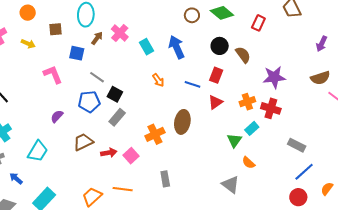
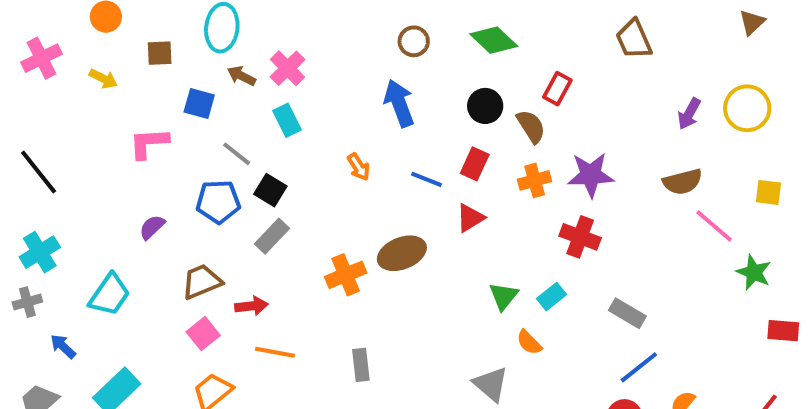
brown circle: (192, 15) -> (414, 41), moved
red rectangle: (258, 23) -> (557, 89), moved
brown arrow: (97, 38) -> (241, 76), turned -104
cyan rectangle: (146, 47) -> (287, 120), moved
pink L-shape: (53, 74) -> (149, 143), turned -75
orange cross: (247, 102) -> (535, 180), moved
brown ellipse: (182, 122) -> (402, 253), turned 55
cyan rectangle: (252, 128) -> (552, 297), moved
pink square: (131, 156) -> (203, 334), moved
orange line: (123, 189) -> (275, 352), moved

